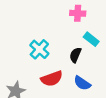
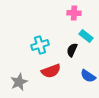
cyan cross: (39, 49) -> (40, 45), turned 30
blue semicircle: (82, 83) -> (88, 76), moved

